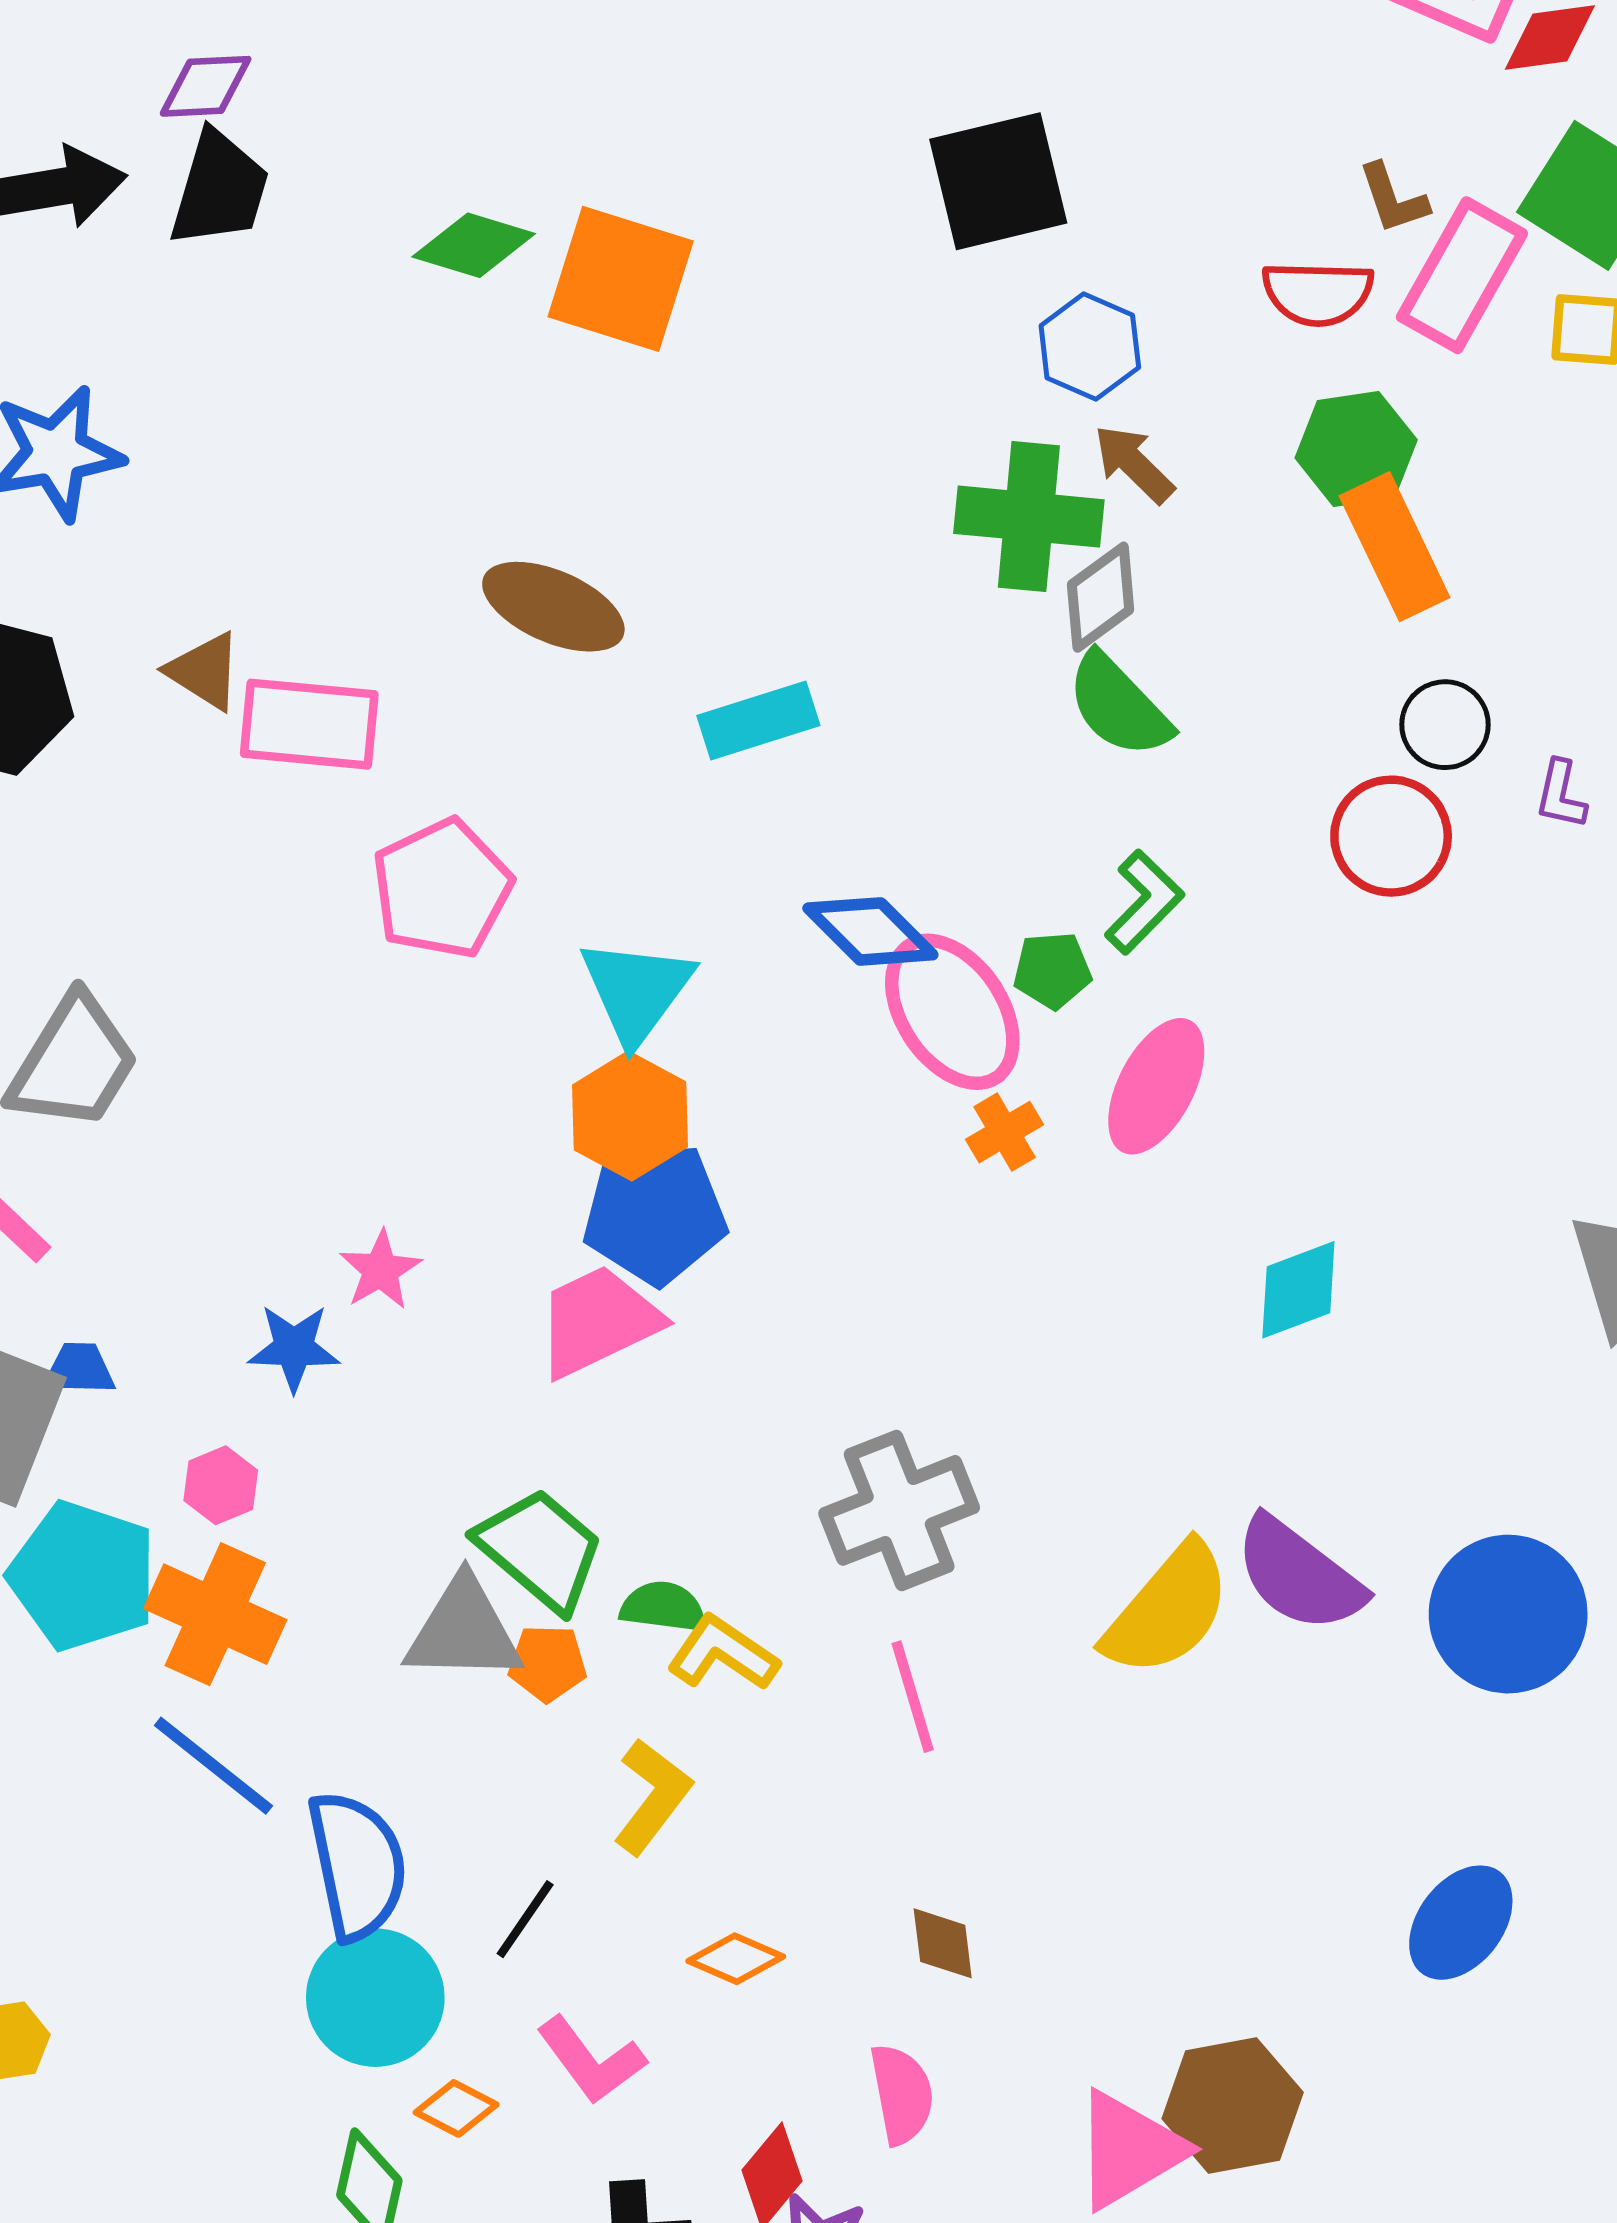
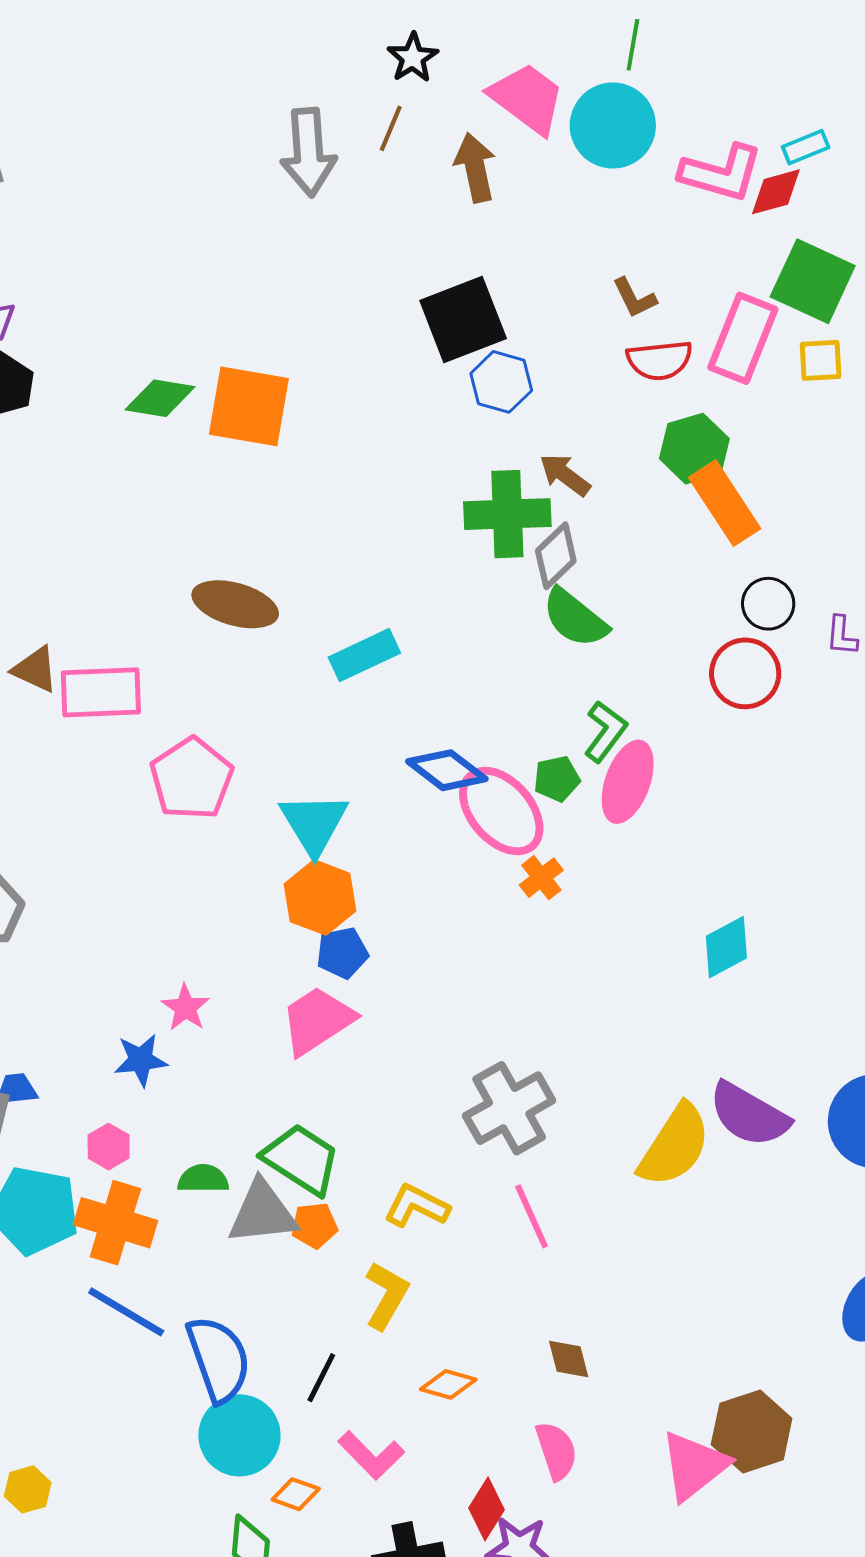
brown L-shape: (1393, 199) -> (634, 298), moved
blue hexagon: (1090, 346) -> (501, 382), moved
pink ellipse: (1156, 1086) -> (628, 782), moved
blue pentagon: (655, 1213) -> (342, 953), size x0.6
green semicircle: (663, 1607) -> (203, 1179), moved

